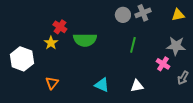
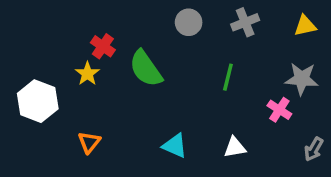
gray circle: (123, 15) -> (189, 22), moved
green semicircle: (85, 40) -> (146, 69), turned 55
gray arrow: (183, 78) -> (314, 149), moved

